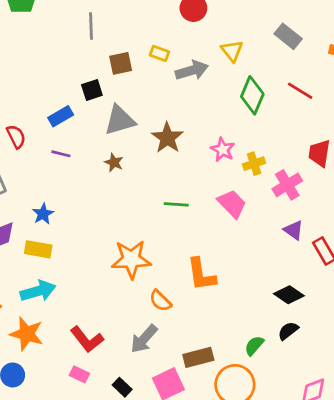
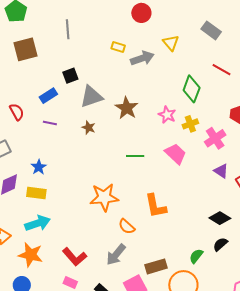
brown square: (121, 63) -> (26, 49), moved, size x1.4
green diamond: (252, 95) -> (192, 89), moved

